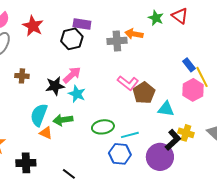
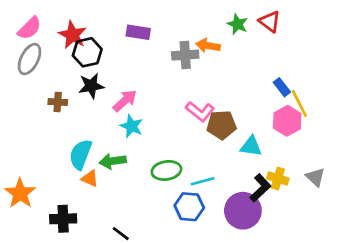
black hexagon: (72, 39) -> (87, 52), moved
black star: (55, 86) -> (91, 86), moved
brown pentagon: (144, 93) -> (221, 125), turned 30

